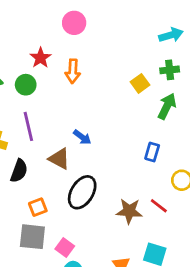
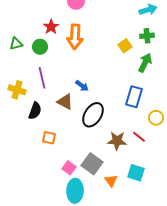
orange arrow: (73, 71) -> (75, 37), size x1.4
blue rectangle: (152, 152) -> (134, 97), size x1.5
black ellipse: (82, 192) -> (93, 115), moved
orange square: (38, 207) -> (49, 138), turned 32
gray square: (32, 237) -> (92, 164), moved, turned 30

